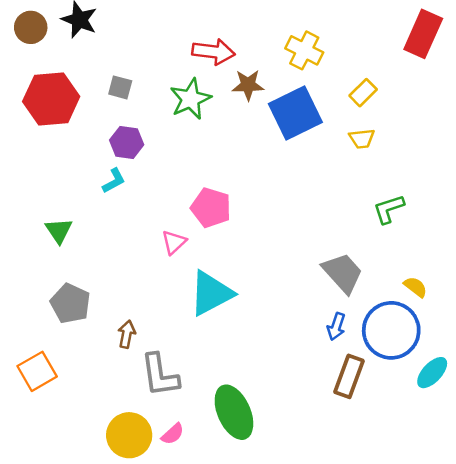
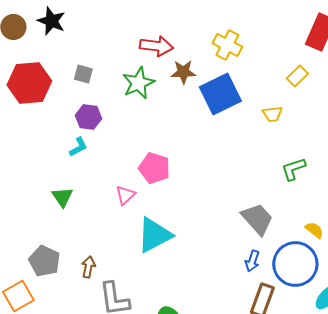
yellow rectangle: (363, 93) -> (297, 76), moved
green triangle: (59, 231) -> (62, 197), moved
gray pentagon: (70, 304) -> (44, 261), moved

